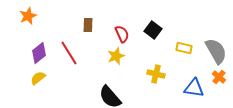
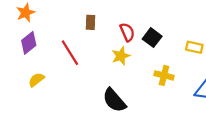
black square: (153, 30) -> (152, 38), moved
purple diamond: (39, 53) -> (29, 43), moved

